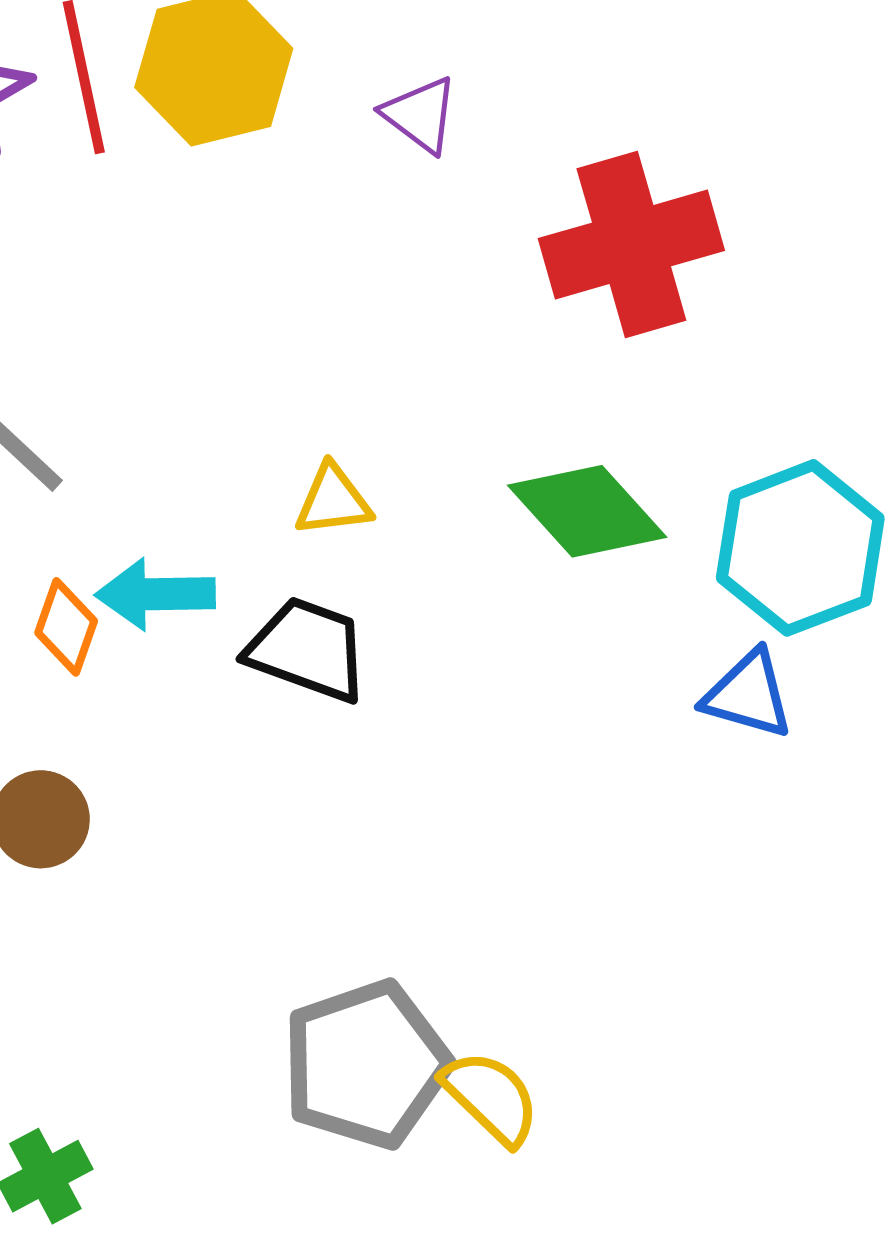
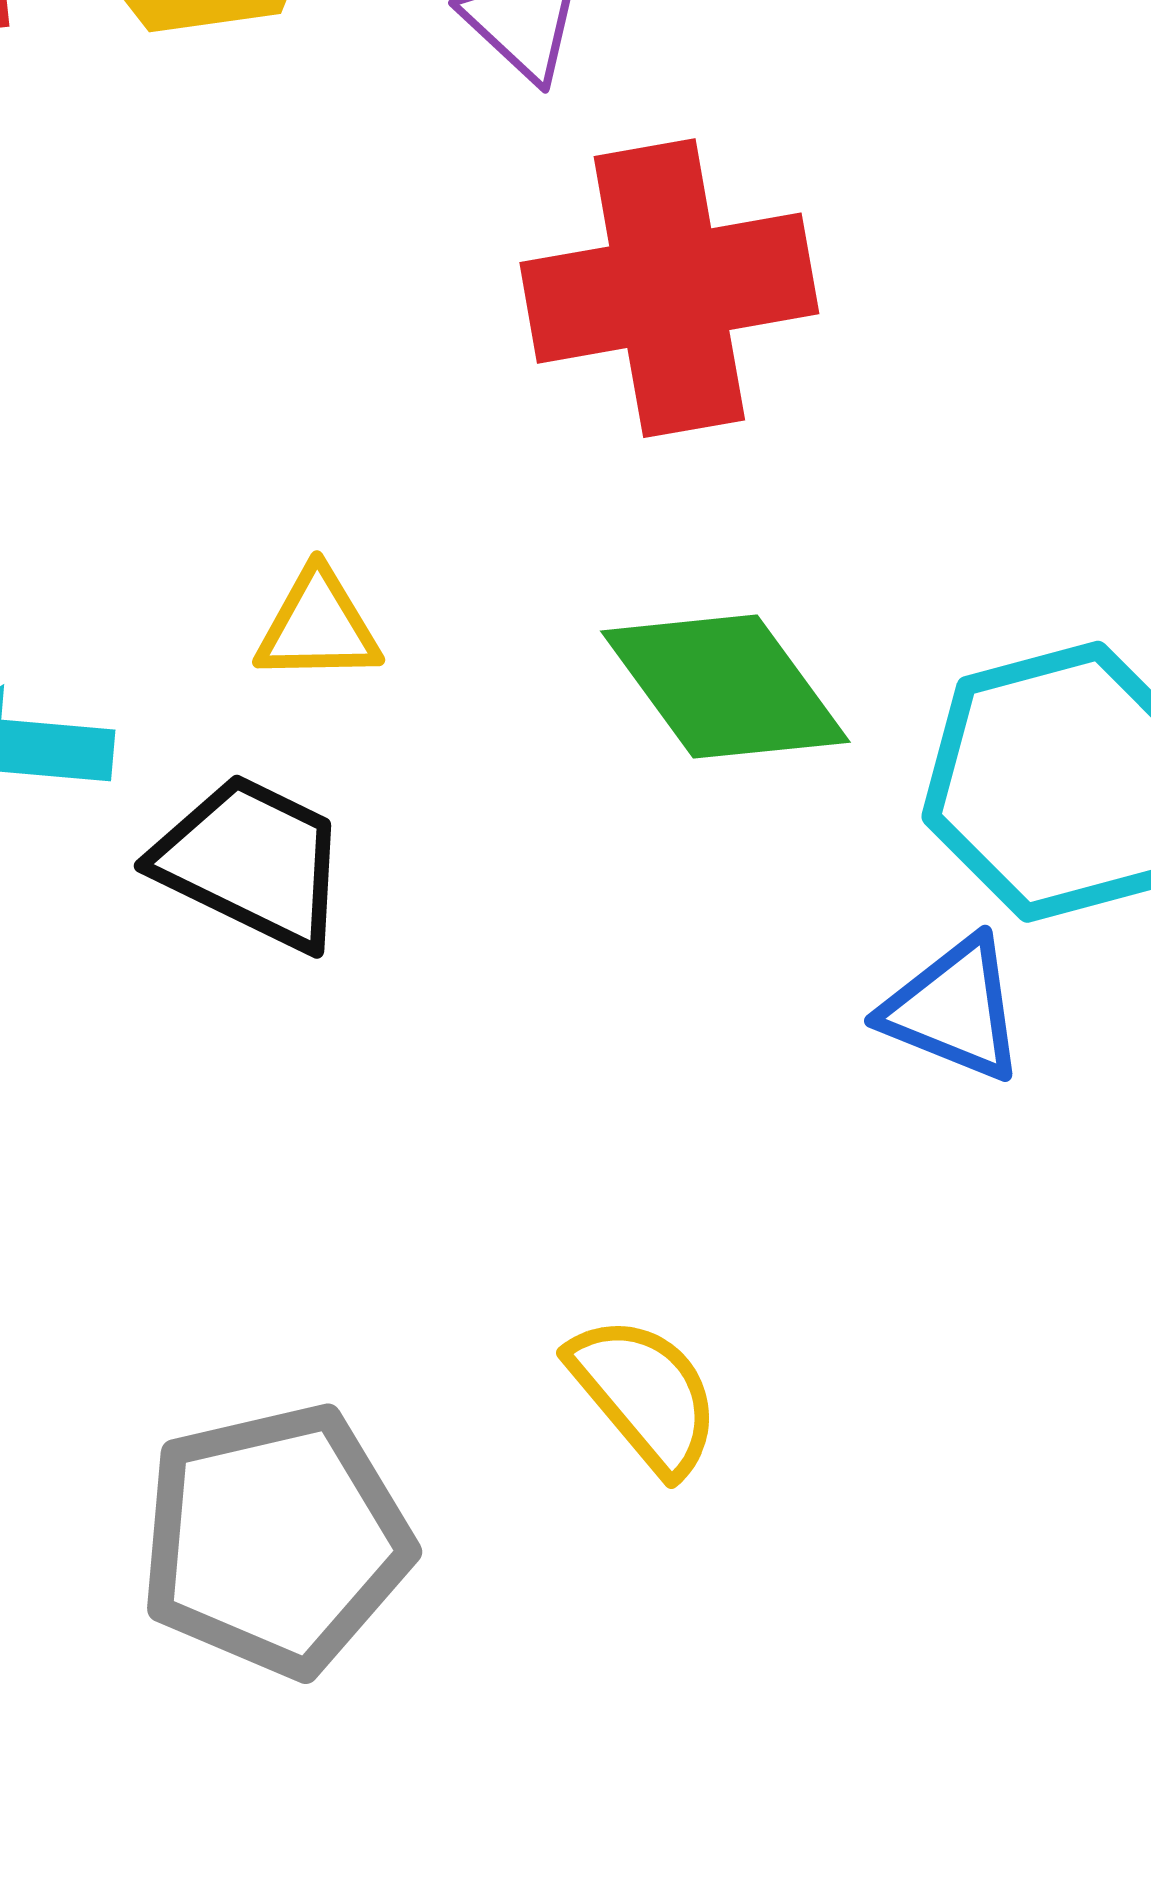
red cross: (631, 244) -> (669, 288), moved
yellow semicircle: (491, 1097) -> (645, 1394), moved

